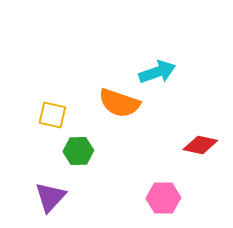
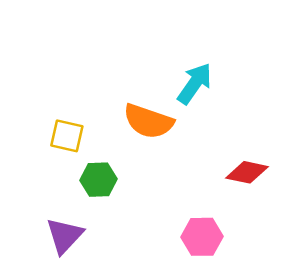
cyan arrow: (157, 72) -> (195, 84), turned -36

